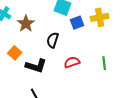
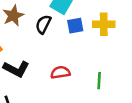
black semicircle: (53, 40) -> (43, 24), moved

